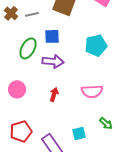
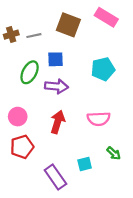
brown cross: (11, 13) -> (11, 35), turned 32
red arrow: (54, 94) -> (58, 122), size x1.5
red pentagon: (21, 131) -> (22, 147), moved

